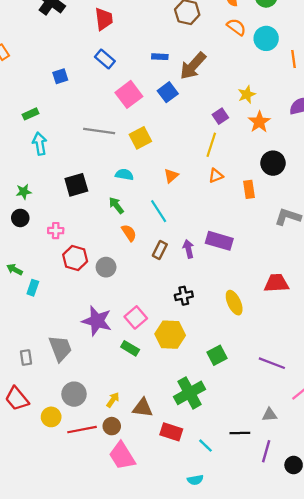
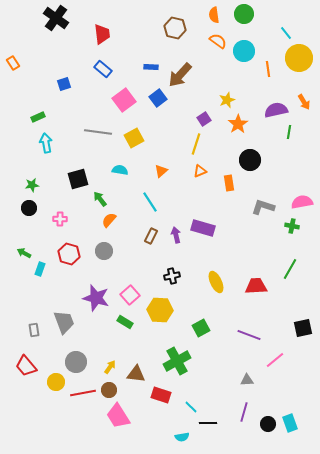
green arrow: (116, 205) -> (100, 199), moved
orange semicircle: (129, 233) -> (109, 220), moved, turned -105
red hexagon: (75, 258) -> (69, 254), moved
red trapezoid: (276, 283) -> (256, 286), moved
black line: (240, 433) -> (208, 423), moved

